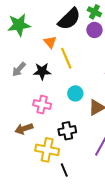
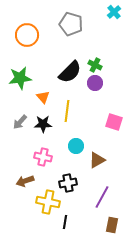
orange triangle: (50, 42) -> (43, 97), moved
yellow line: (66, 58) -> (67, 111), turned 30
black line: (64, 170) -> (65, 222), turned 32

